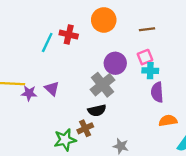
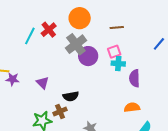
red cross: (69, 35) -> (49, 30), turned 35
gray cross: (103, 85) -> (76, 44), moved
purple triangle: (52, 89) -> (43, 83), moved
purple semicircle: (157, 92) -> (135, 78), moved

